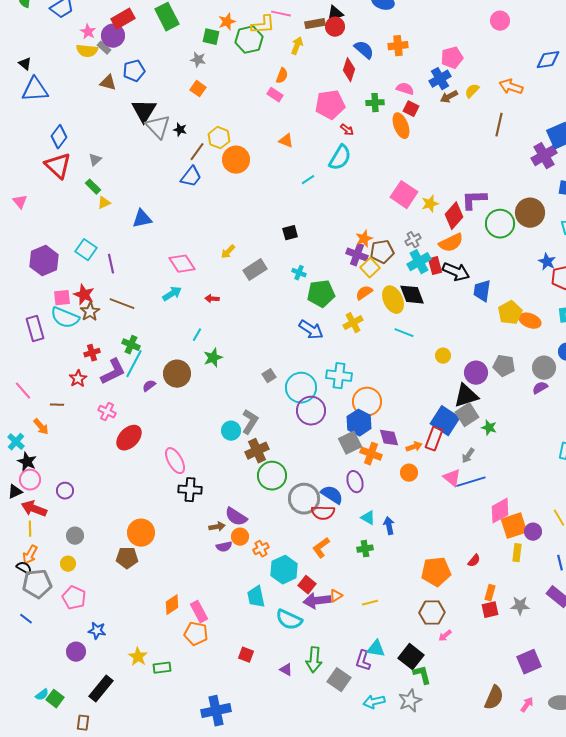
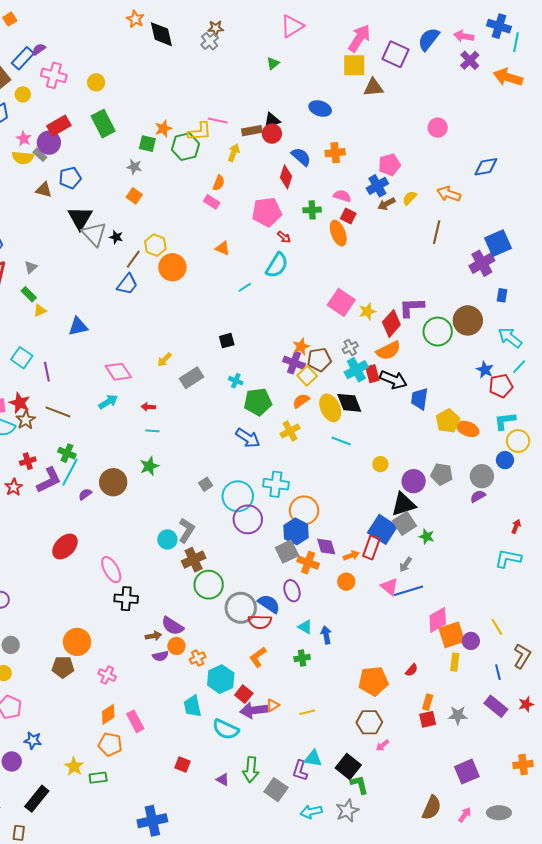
cyan line: (197, 335) -> (152, 431), moved, turned 64
pink cross: (107, 412) -> (107, 675), moved
orange pentagon: (196, 634) -> (110, 744), moved

